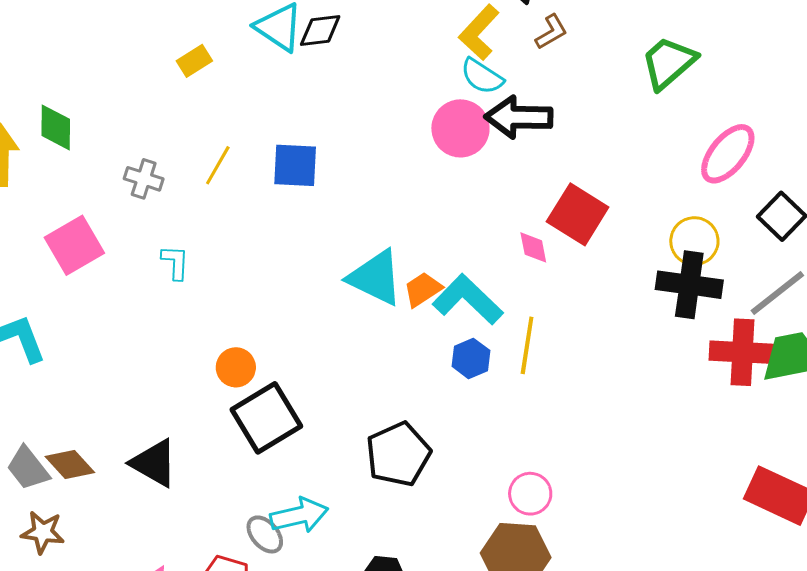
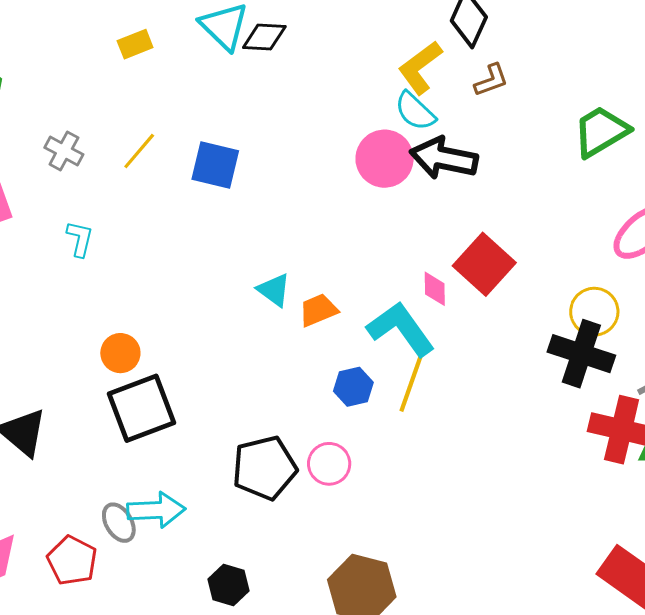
cyan triangle: (375, 278) -> (274, 290), size x0.6
cyan L-shape: (468, 299) -> (401, 329), moved
pink circle: (530, 494) -> (329, 464), moved

